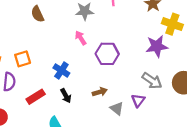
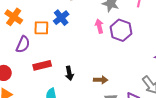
purple hexagon: (107, 54) -> (121, 30), moved
blue cross: (61, 70) -> (61, 18), moved

